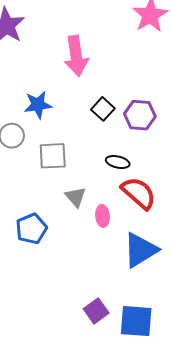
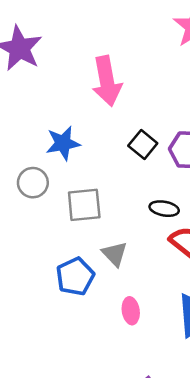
pink ellipse: (103, 216) -> (131, 311), moved
blue pentagon: (31, 229) -> (75, 276), moved

